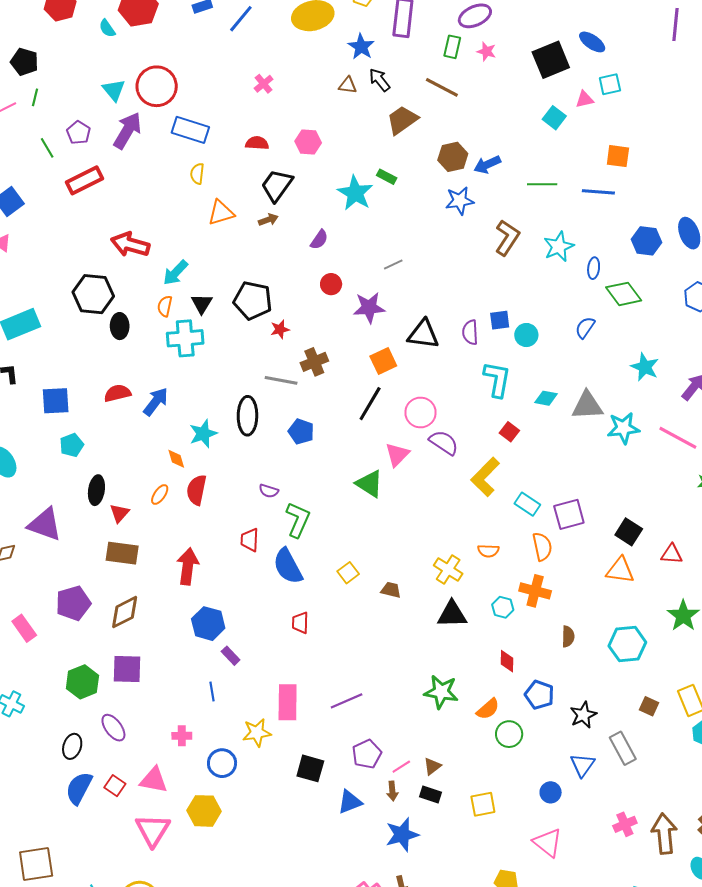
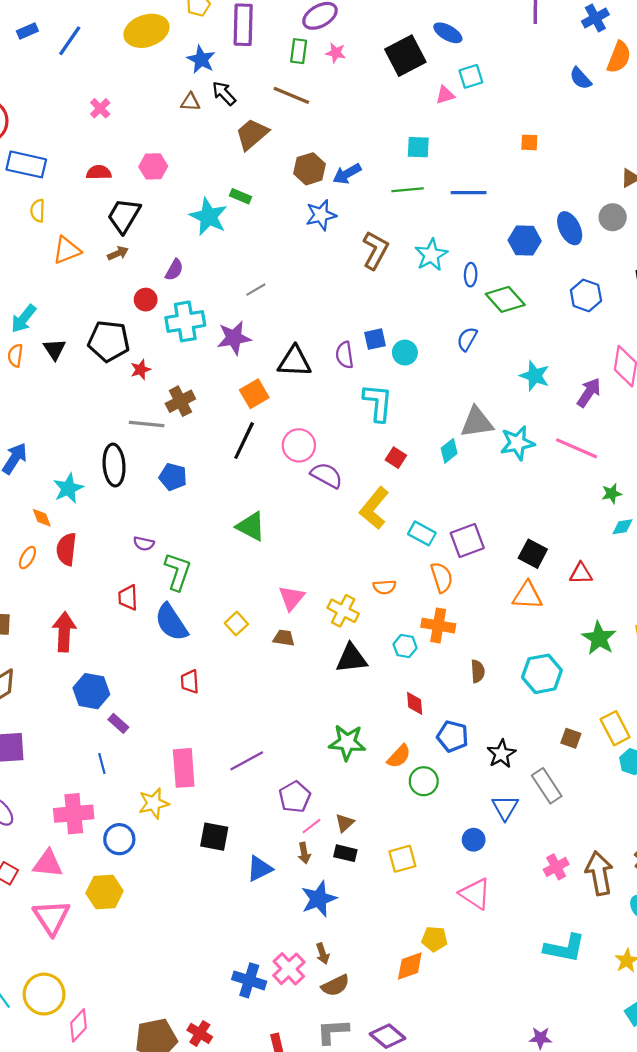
cyan square: (554, 118) -> (418, 147), moved, turned -30
orange square: (618, 156) -> (529, 142), moved, size x0.7
red circle: (331, 284) -> (146, 300), moved
cyan cross: (185, 338) -> (185, 321), moved
cyan diamond: (546, 398) -> (449, 451), moved, turned -45
pink triangle: (397, 455) -> (292, 598), moved
pink cross: (182, 736) -> (74, 814), size x1.8
purple pentagon: (367, 754) -> (295, 797), moved

